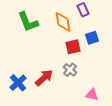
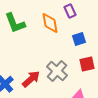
red square: (73, 47) -> (87, 64), moved
gray cross: (70, 70) -> (57, 71), size x1.5

